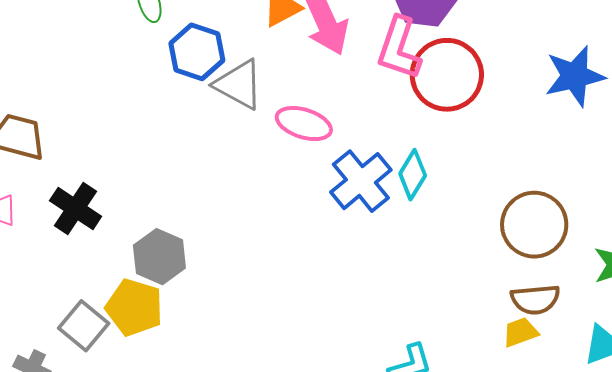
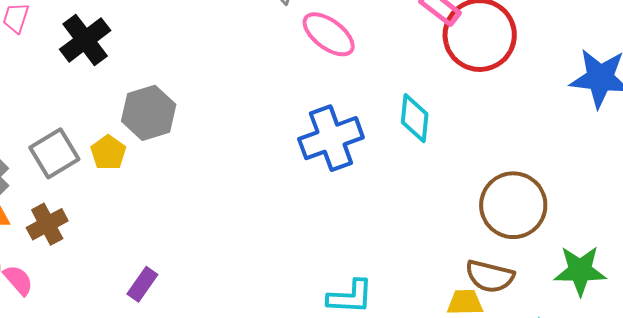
cyan diamond: (413, 175) -> (415, 118), turned -45
blue cross: (361, 181) -> (331, 138), moved
yellow pentagon: (134, 307) -> (108, 153), size x0.6

